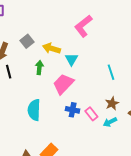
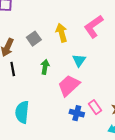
yellow arrow: (51, 48) -> (62, 33), moved, turned 54
cyan semicircle: (34, 110) -> (22, 112), moved
pink rectangle: (91, 114) -> (95, 107), moved

